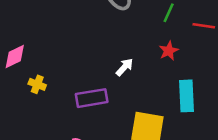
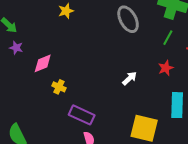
purple rectangle: (92, 98) -> (82, 115), moved, turned 30

